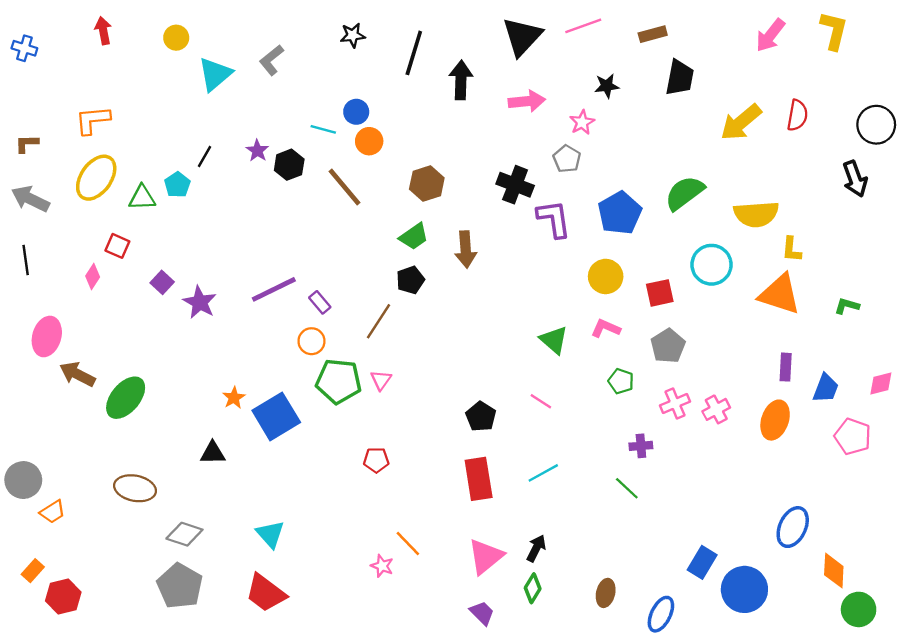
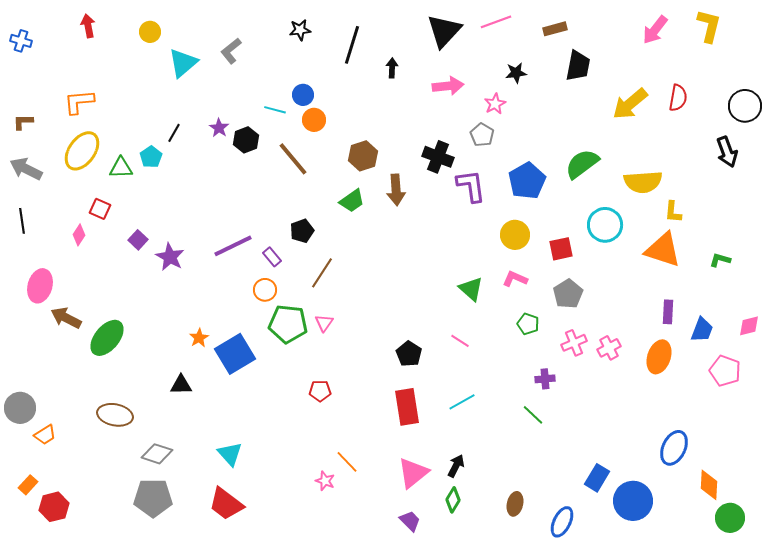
black arrow: (461, 80) -> (392, 68), size x0.6
brown arrow: (466, 249) -> (396, 190), moved
black pentagon: (410, 280) -> (302, 231), moved
gray pentagon: (180, 586) -> (153, 498), turned -30

